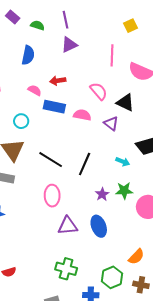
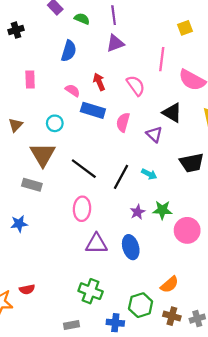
red arrow: (58, 81) -> (99, 82), turned 70
pink semicircle: (99, 91) -> (136, 86), moved
pink semicircle: (82, 115) -> (123, 122), turned -90
cyan arrow: (123, 162) -> (149, 174), moved

